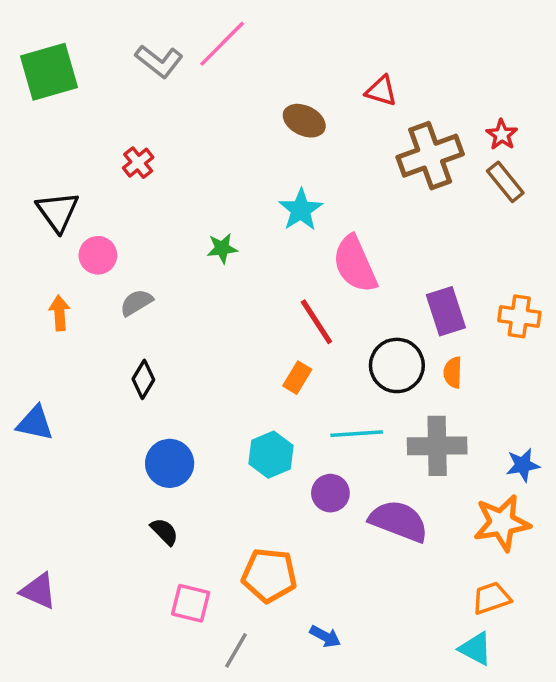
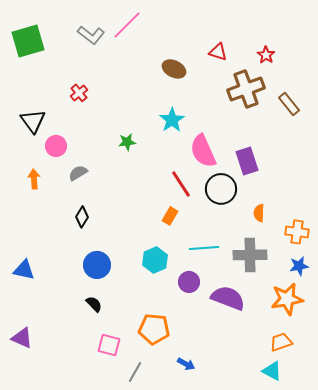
red star: (502, 135) -> (266, 55), moved
purple rectangle: (446, 311) -> (247, 161), moved
orange cross: (519, 316) -> (297, 232), moved
black circle: (397, 365) -> (221, 189), moved
blue triangle: (35, 423) -> (24, 270), moved

